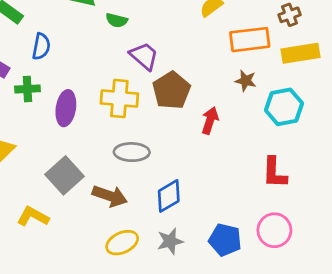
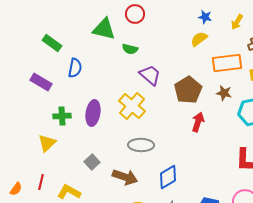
green cross: (27, 89) -> (62, 116), moved
brown pentagon: (172, 90) -> (188, 90), moved
yellow cross: (119, 99) -> (132, 106), turned 36
gray square: (64, 175) -> (92, 162), size x0.6

